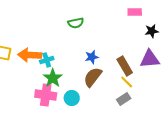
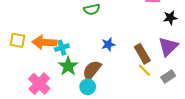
purple triangle: (150, 59) -> (168, 47), turned -40
brown semicircle: (93, 77) -> (92, 70), moved
pink cross: (46, 95) -> (39, 84), moved, turned 35
gray rectangle: (124, 99) -> (168, 76), moved

